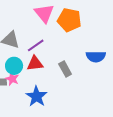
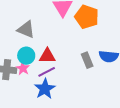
purple line: (36, 45) -> (47, 72), moved
gray rectangle: (65, 69) -> (87, 60), moved

